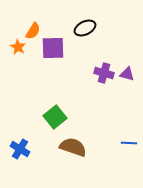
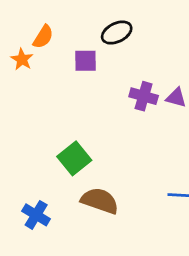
purple square: (53, 48) -> (86, 61), moved, size x0.7
blue cross: (20, 149) -> (36, 215), moved

